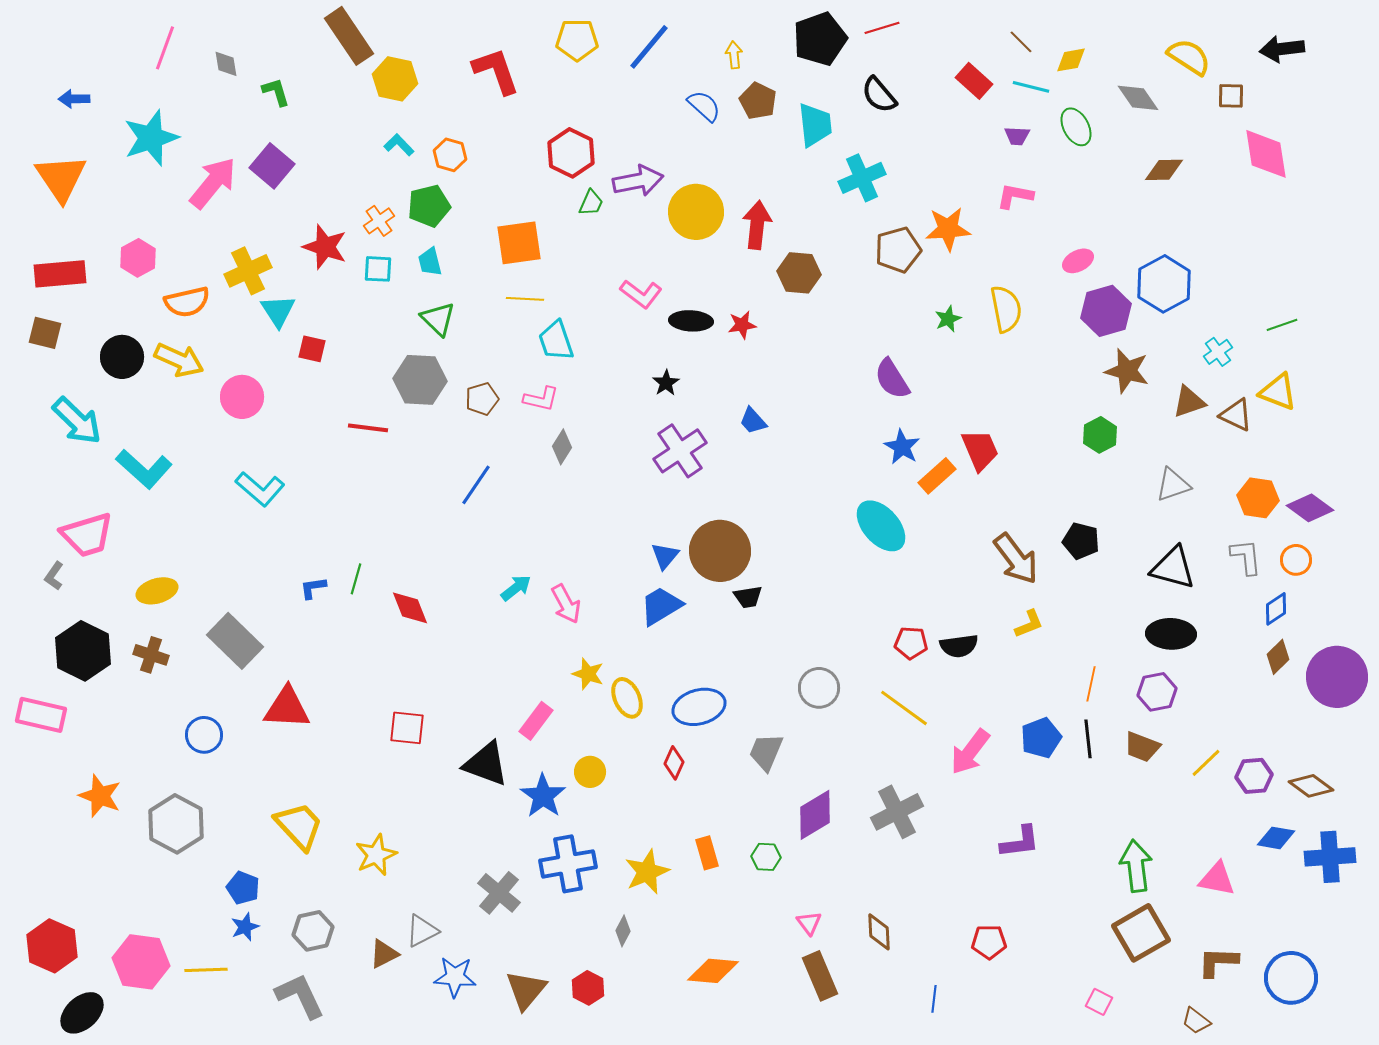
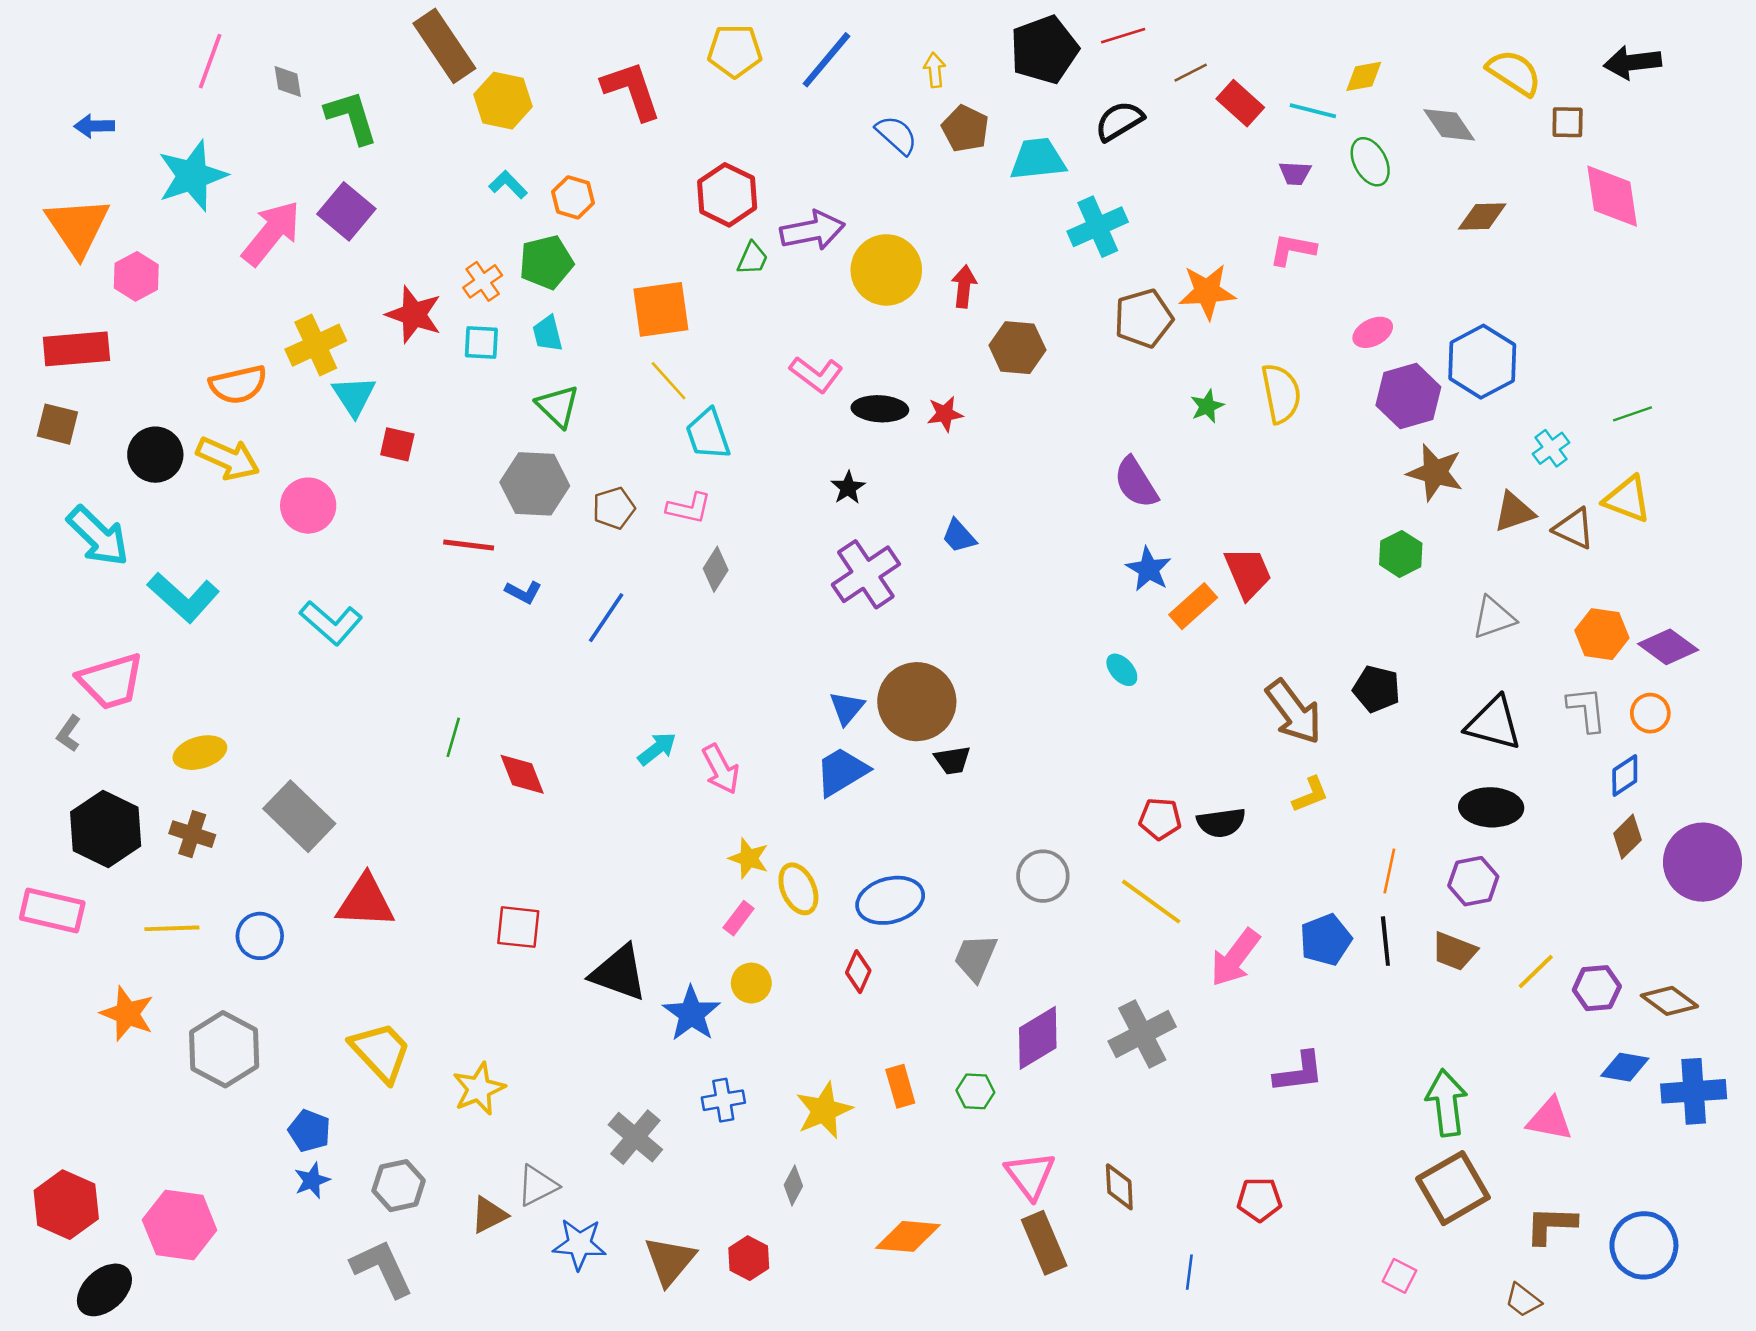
brown line: (1021, 42) -> (1191, 73), moved, turned -72
green L-shape: (276, 92) -> (351, 117), size x1.5
black semicircle: (879, 95) -> (1119, 121), turned 99
cyan trapezoid: (815, 125) -> (1038, 159), turned -90
red arrow: (757, 225) -> (964, 287), size x0.7
pink hexagon: (138, 258) -> (136, 276), moved
yellow line: (525, 299) -> (669, 381), turned 45
cyan ellipse: (881, 526) -> (1122, 670), size x0.5
blue L-shape: (313, 588) -> (523, 592), moved, turned -144
pink rectangle: (536, 721) -> (739, 918), moved, size x0.7
blue cross: (568, 864) -> (723, 1100), size x0.6
pink triangle: (809, 923) -> (1030, 1175), size x1.6
yellow line: (206, 970) -> (172, 928), moved

